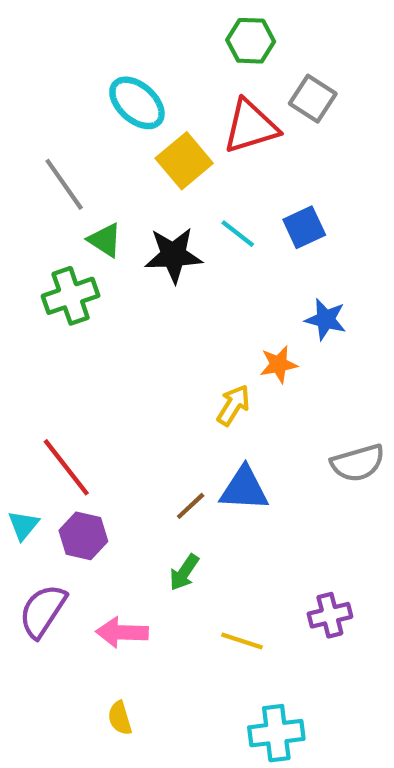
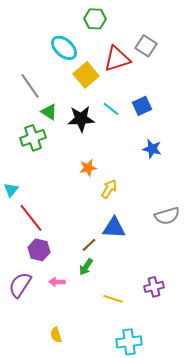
green hexagon: (251, 41) -> (95, 19), moved
orange star: (278, 364) -> (88, 168), moved
brown line: (191, 506) -> (89, 245), moved
cyan triangle: (23, 525) -> (11, 190), moved
pink arrow: (122, 632) -> (57, 282), moved, size x0.7

